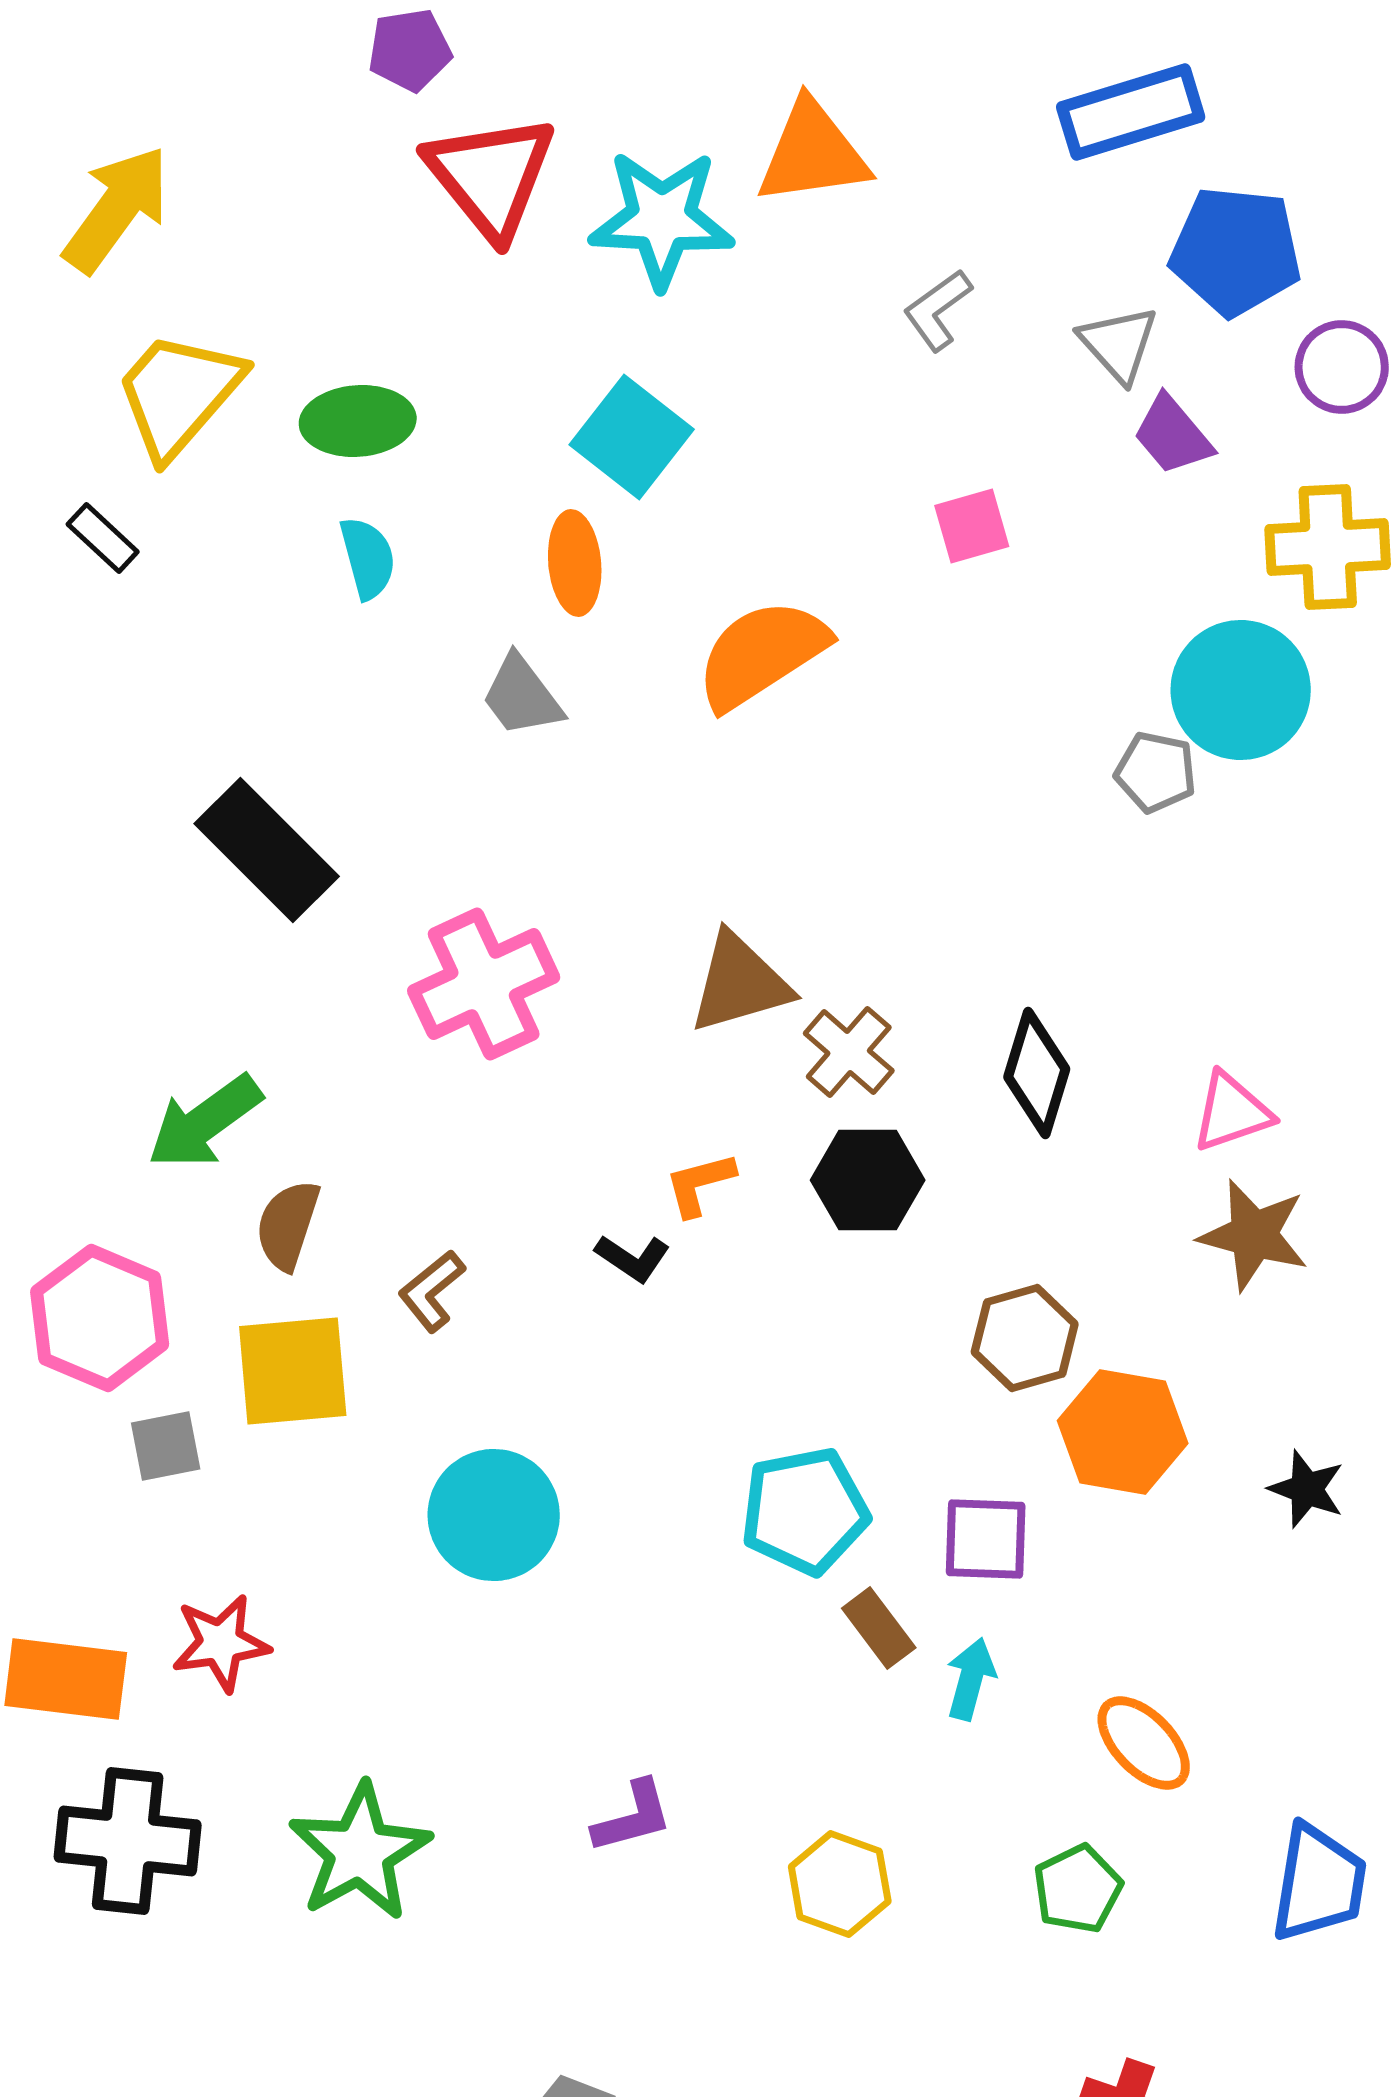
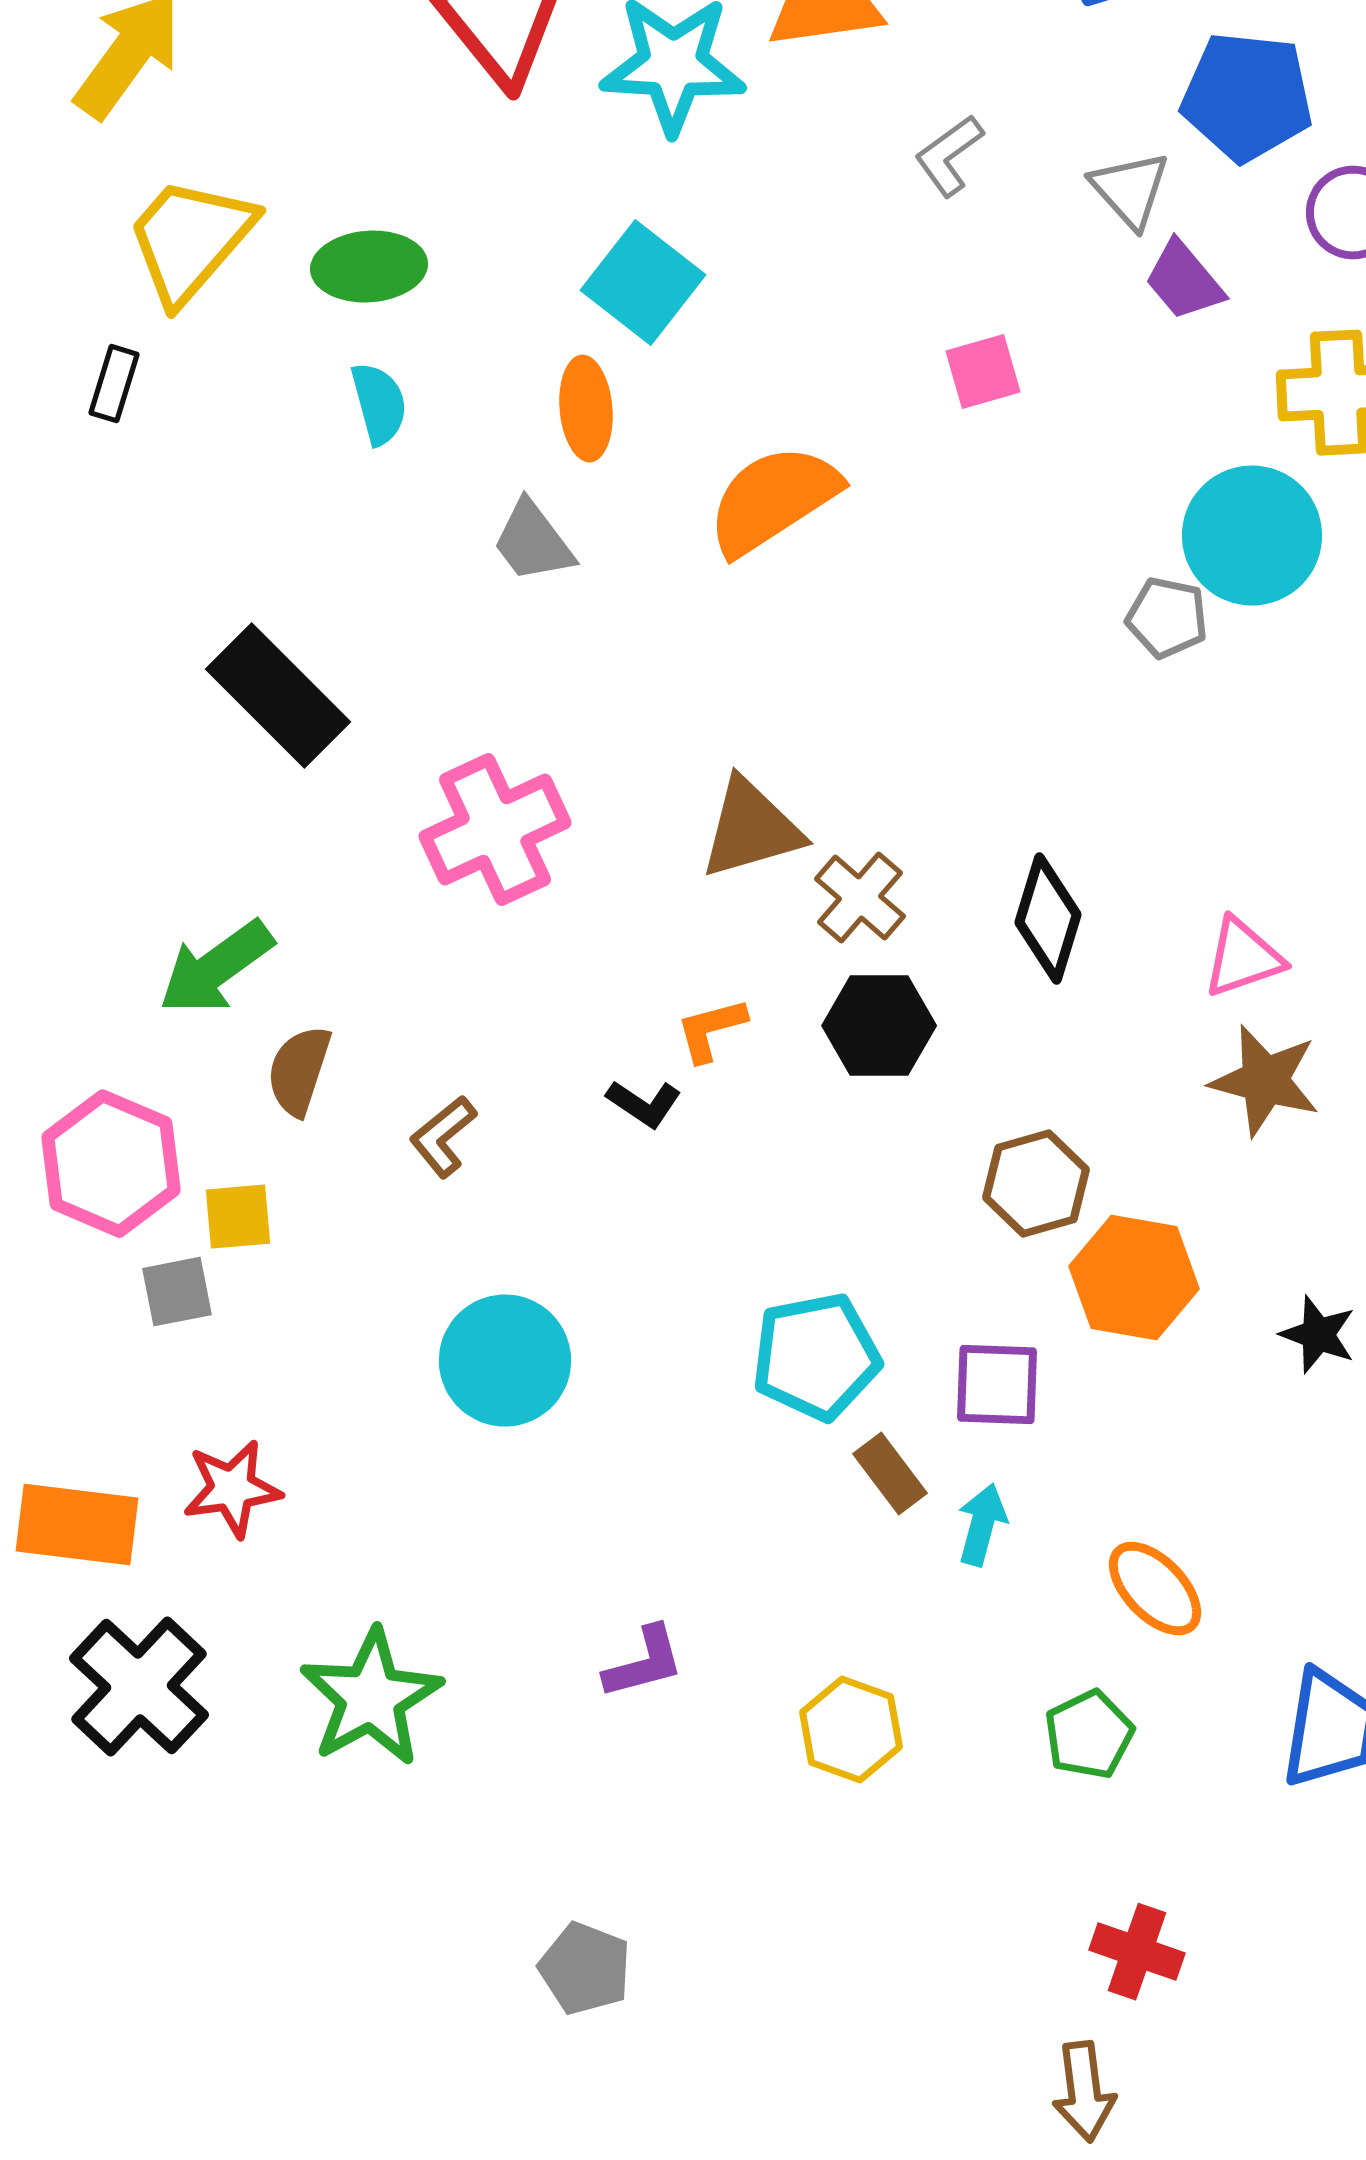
black rectangle: (103, 538) -> (114, 384), turned 64
yellow square: (293, 1371) -> (238, 1217), moved, size x0.6
black cross: (128, 1841) -> (139, 1687), turned 37

